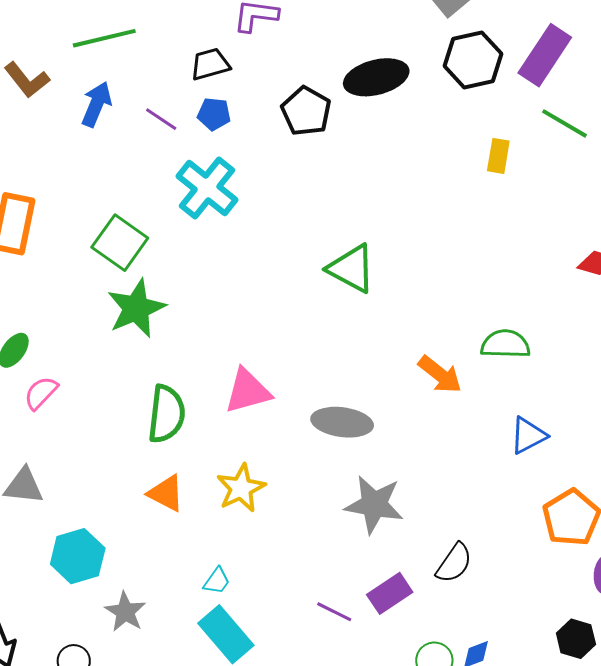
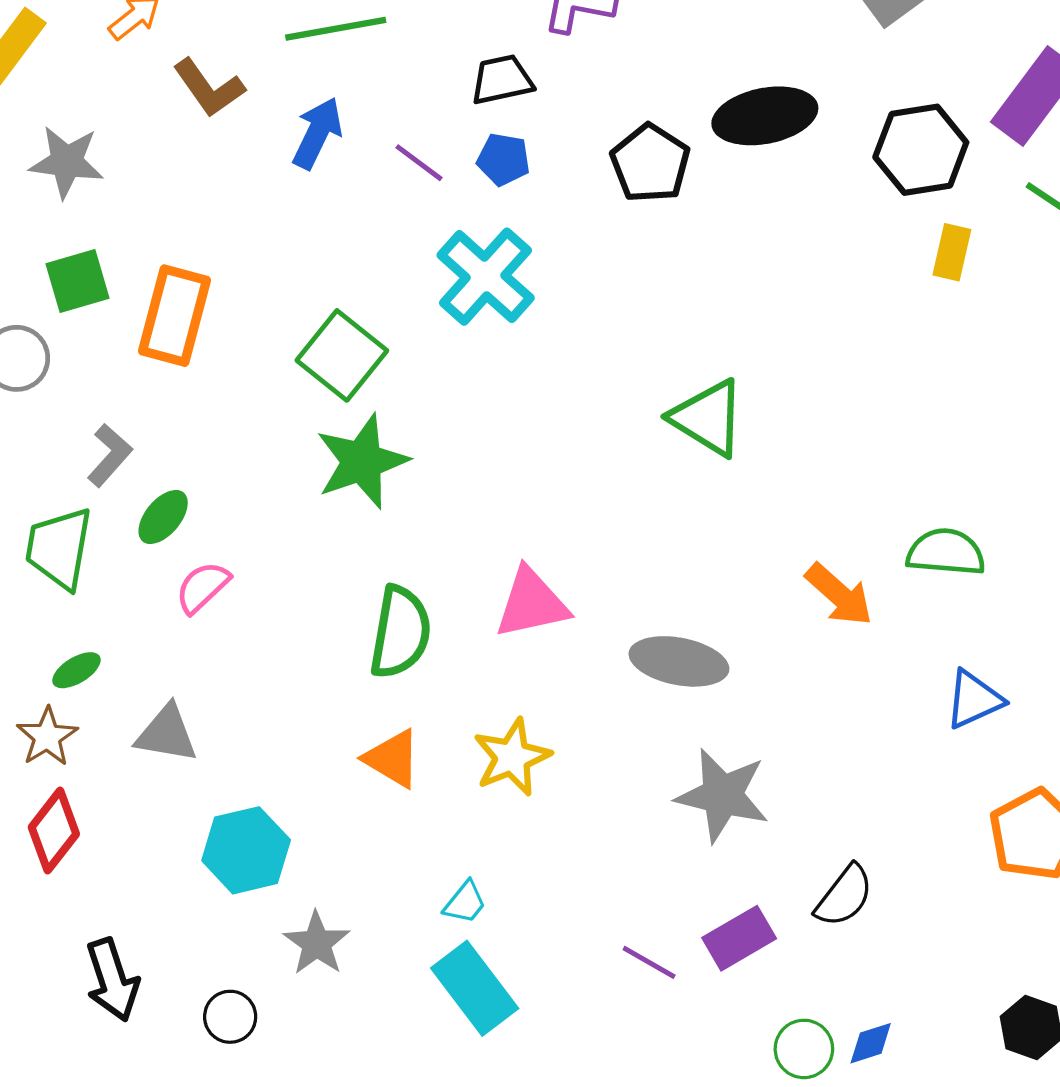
black hexagon: (473, 60) -> (921, 150), moved

